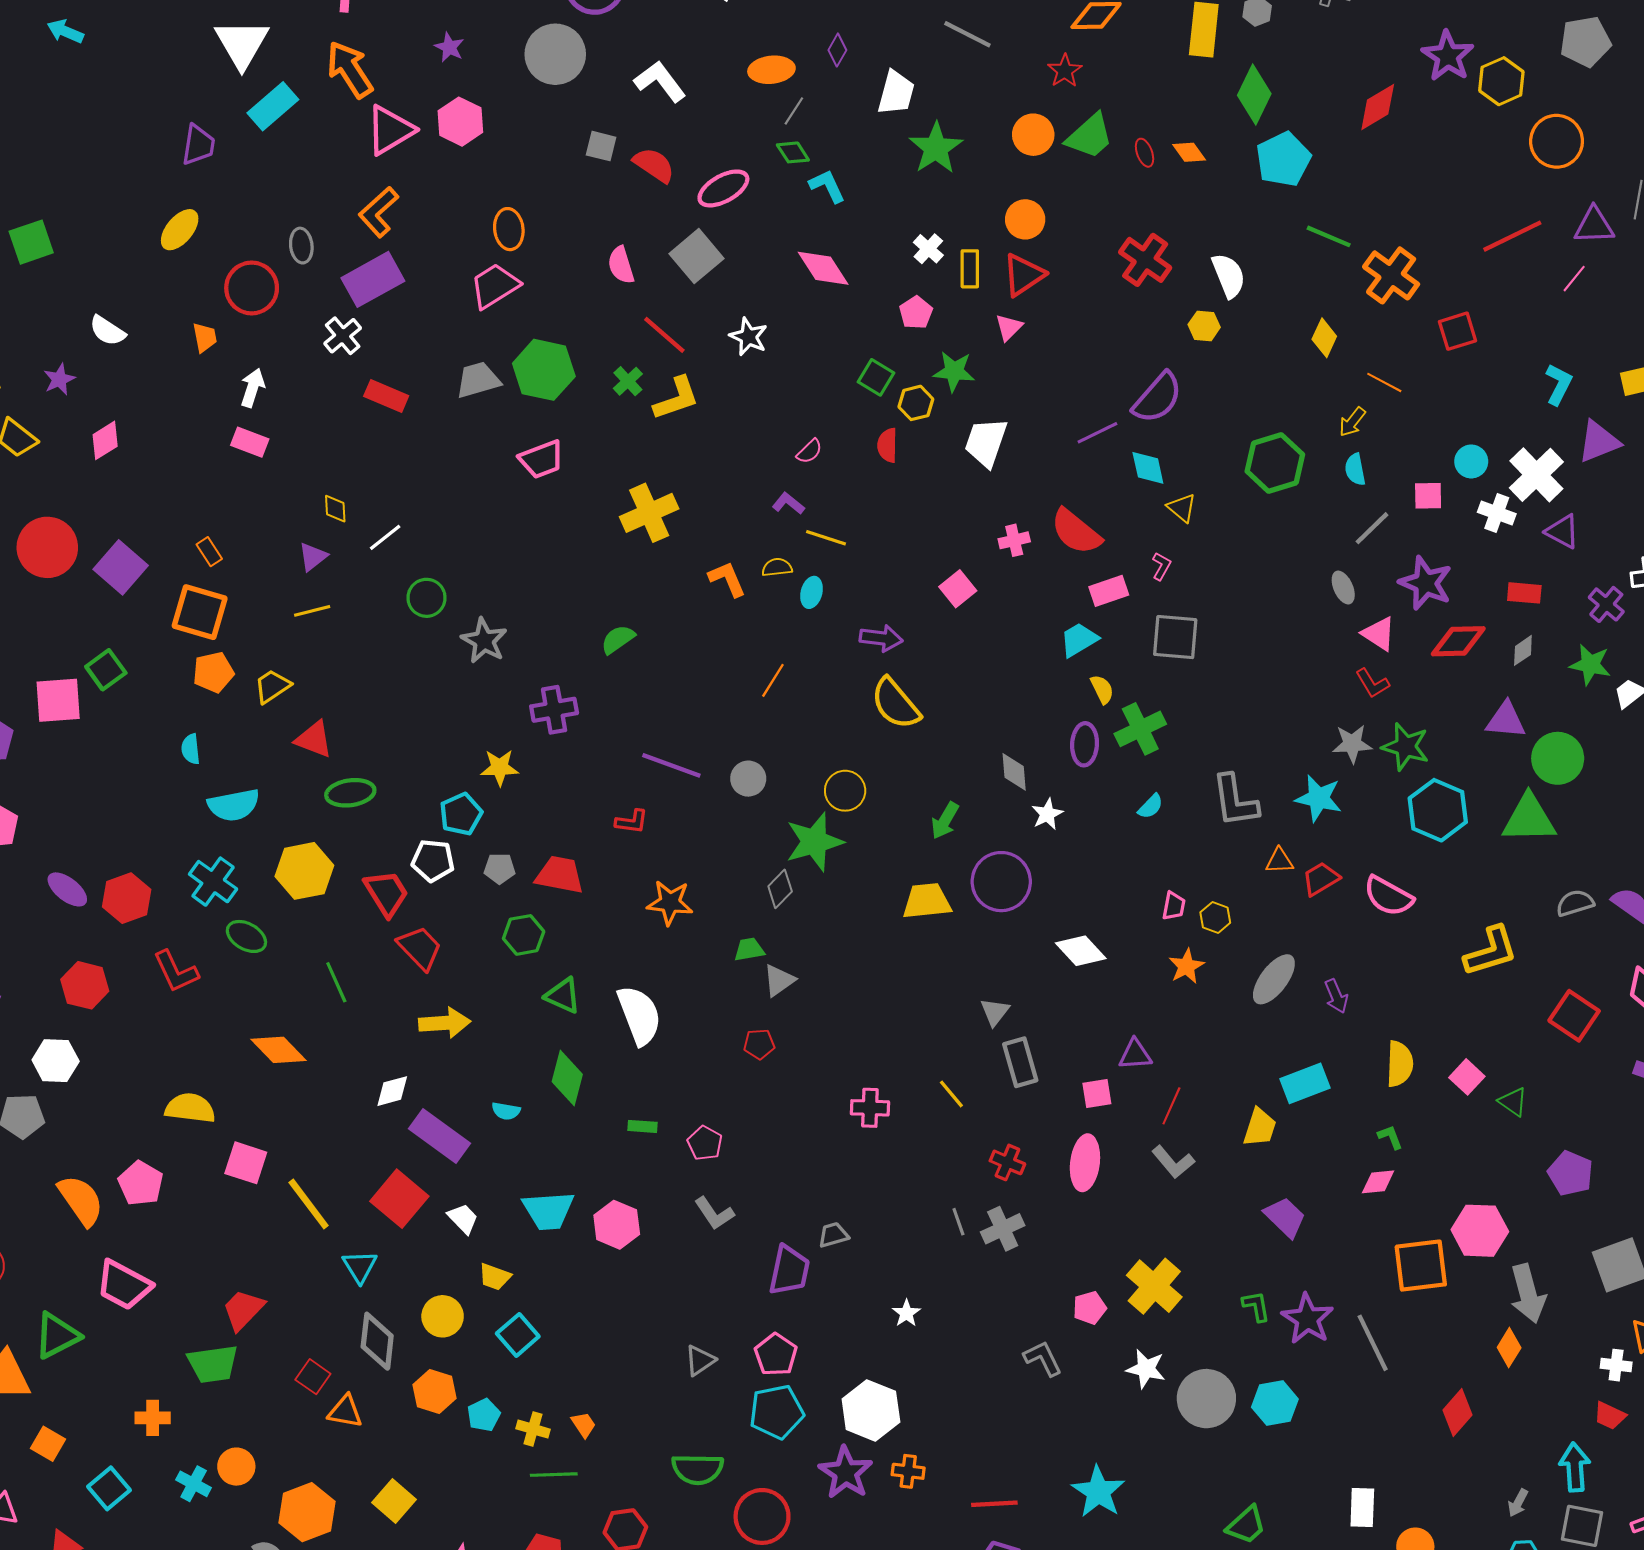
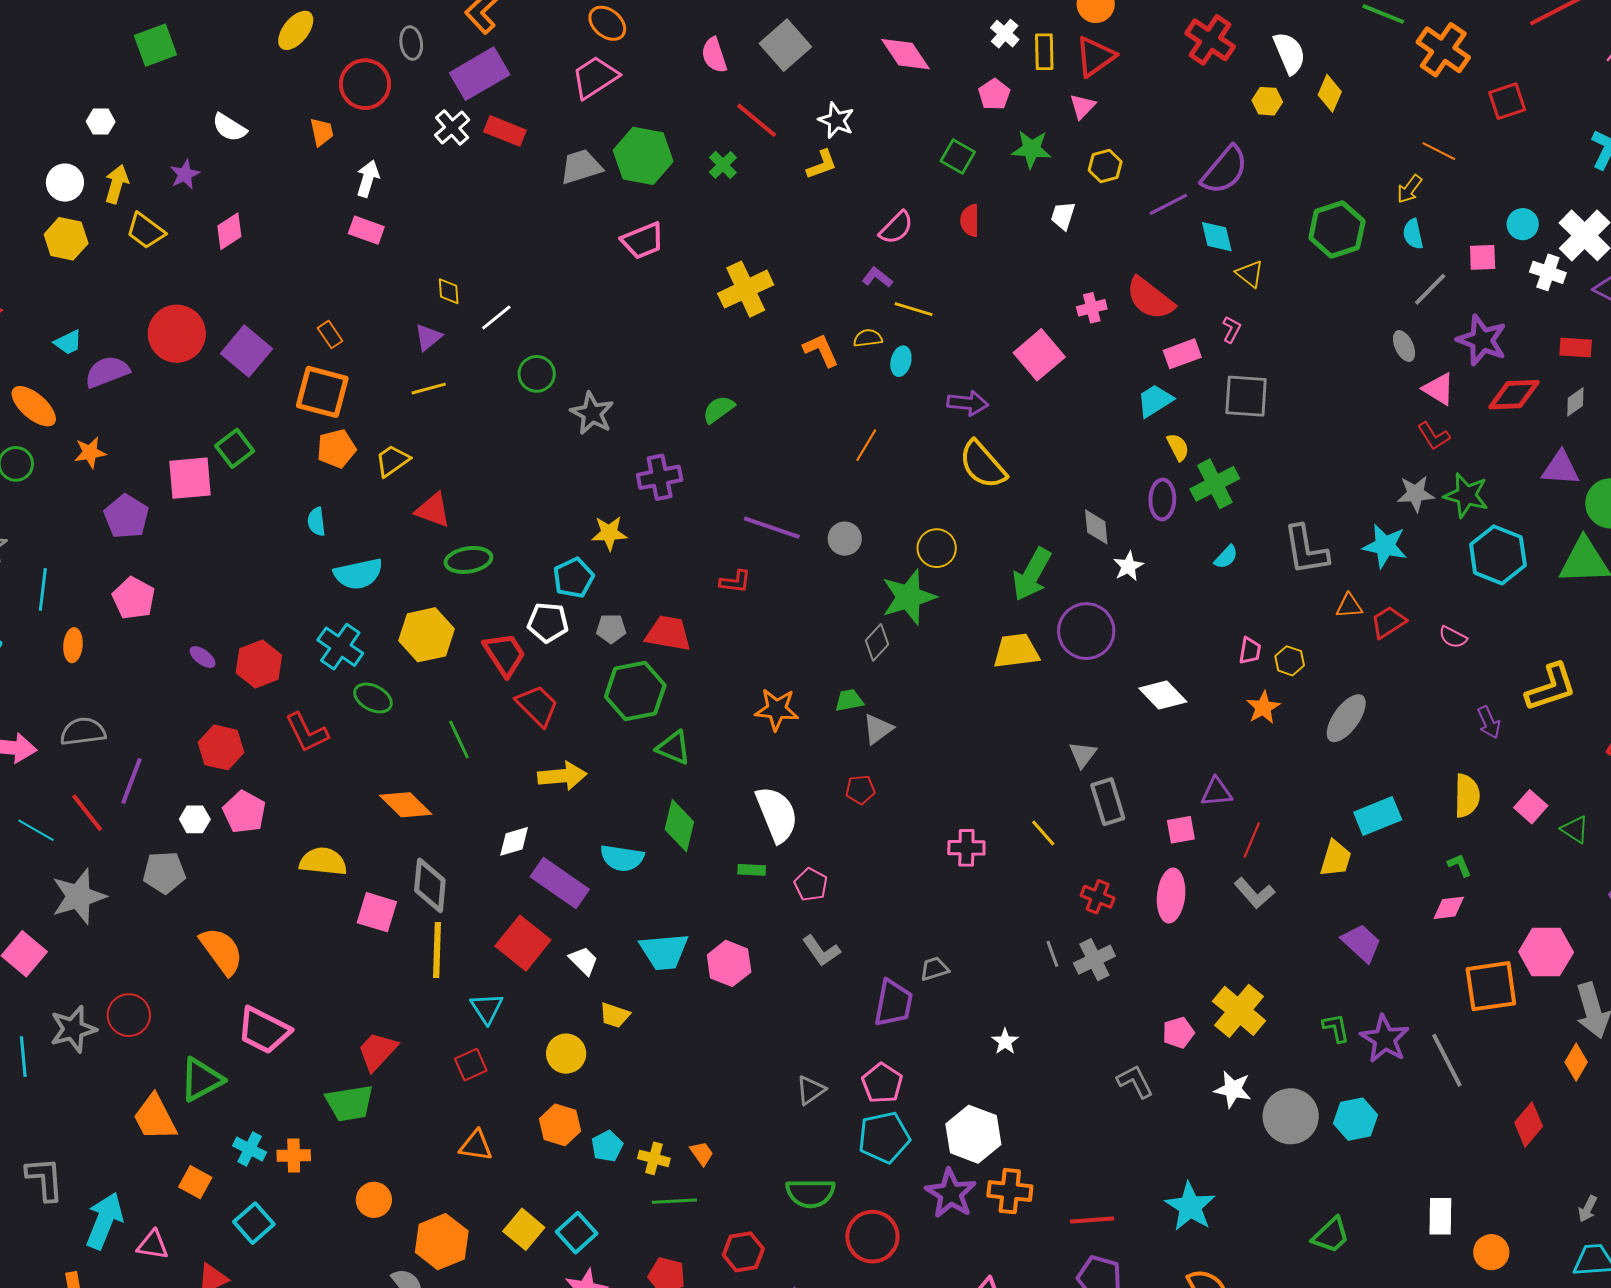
orange ellipse: (509, 229) -> (607, 23), turned -42
yellow diamond: (1324, 338) -> (1330, 93), moved
red rectangle: (386, 396) -> (505, 131), moved
yellow L-shape: (676, 398) -> (822, 165), moved, size x0.7
yellow hexagon: (916, 403) -> (1105, 166), moved
white trapezoid: (986, 442) -> (1063, 216), size x0.6
pink semicircle: (809, 451) -> (896, 228), size x1.4
pink square: (958, 589) -> (1039, 355), size x1.4
green arrow: (945, 821) -> (1032, 574), size x1.5
purple ellipse: (67, 889) -> (203, 657), size x0.7
pink semicircle: (1388, 896) -> (1453, 637), size x0.6
orange star: (670, 903) -> (777, 709), moved
green hexagon: (524, 935) -> (635, 691), size x1.5
purple arrow: (1336, 996) -> (1489, 722), moved
white semicircle: (639, 1015) -> (777, 814), moved
white hexagon: (56, 1061) -> (195, 819), size x0.7
cyan semicircle: (506, 1111) -> (622, 858), size x1.6
pink pentagon: (141, 1183) -> (244, 812), moved
yellow line: (309, 1204) -> (437, 950), turned 40
cyan square: (518, 1335) -> (577, 1233), moved
gray diamond: (377, 1341) -> (430, 885), moved
red square: (313, 1377) -> (471, 1065), moved, turned 32
orange cross: (908, 1471) -> (1010, 1191), size x1.4
cyan cross: (194, 1484) -> (250, 1149), moved

